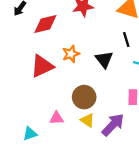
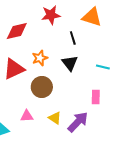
black line: (126, 40) -> (73, 38), moved
brown circle: (84, 97) -> (42, 87), moved

